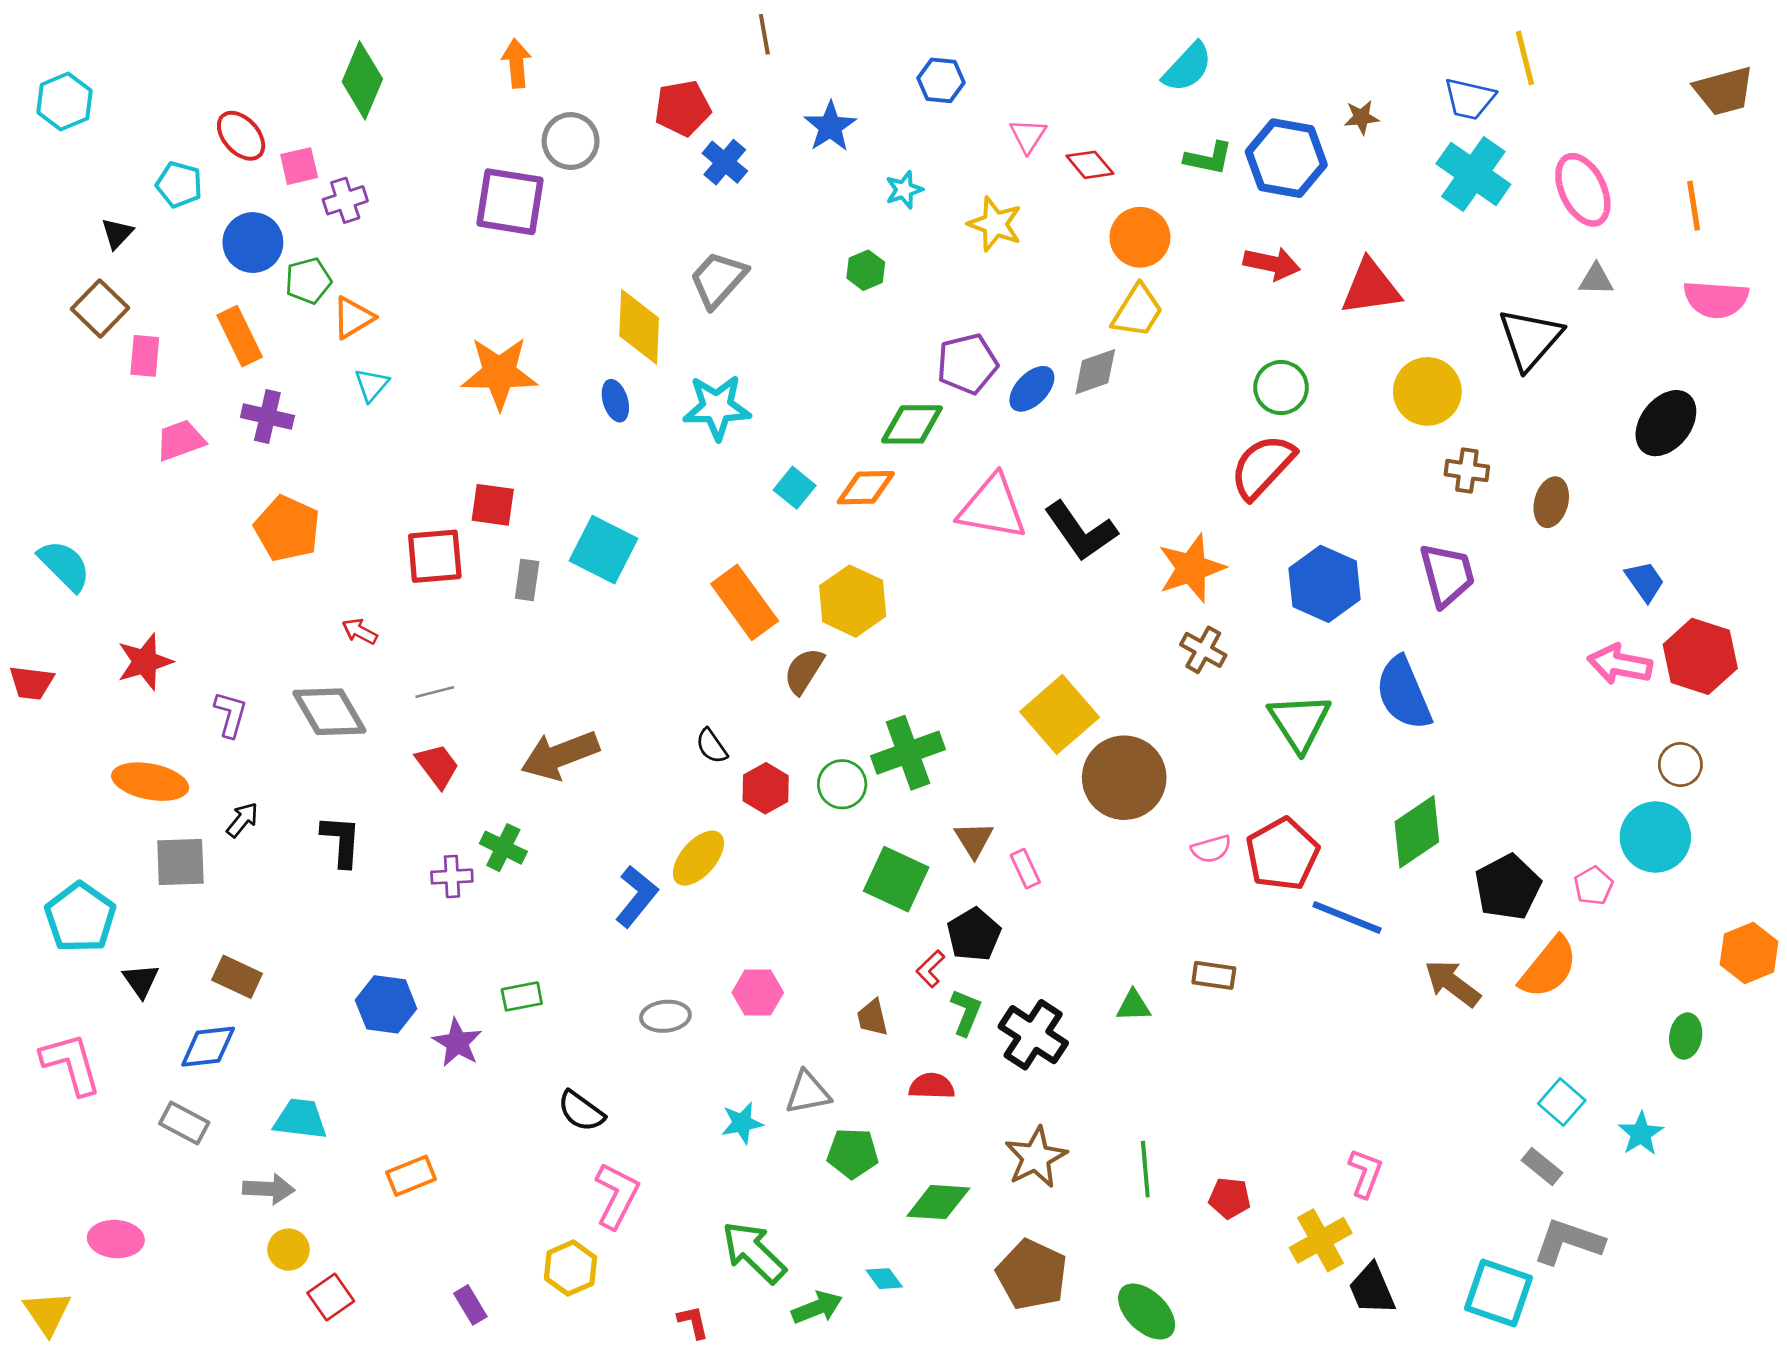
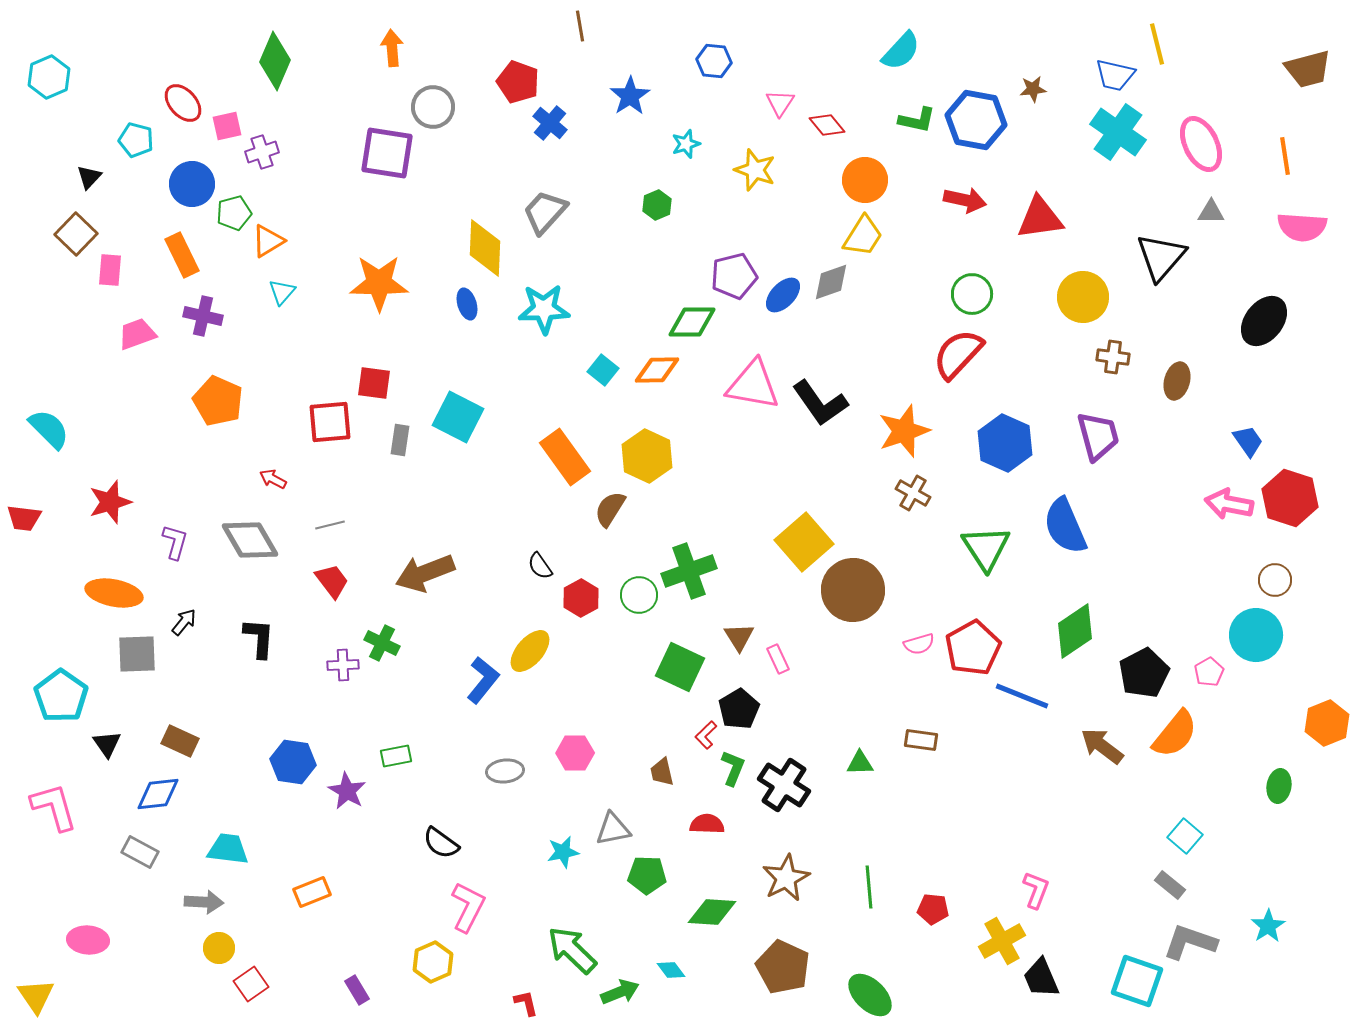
red pentagon: (683, 108) -> (518, 82), turned 30
cyan star: (1641, 1134) -> (1268, 926), moved

